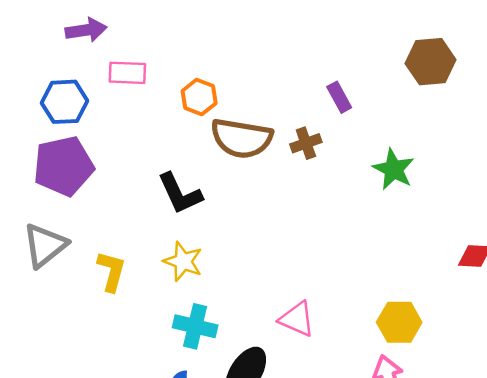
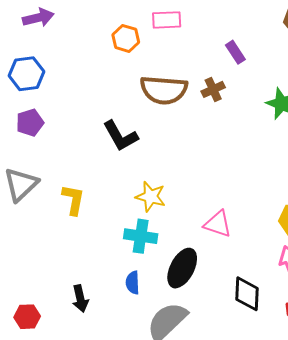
pink rectangle: (127, 73) -> (167, 20), moved
orange hexagon: (199, 97) -> (126, 38), moved
purple pentagon: (63, 166) -> (30, 123), size x0.6
yellow star: (183, 261) -> (151, 197), moved

